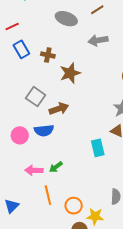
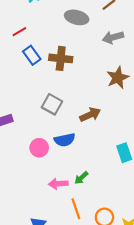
brown cross: (48, 55) -> (61, 58), size x1.5
brown star: (70, 73) -> (118, 78), moved
brown arrow: (59, 109) -> (90, 115), moved

